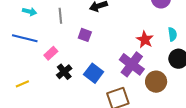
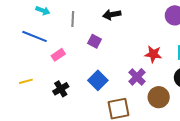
red star: (145, 40) -> (153, 54), turned -30
purple cross: (132, 64) -> (137, 77), size x0.7
black cross: (64, 72) -> (61, 89), moved

